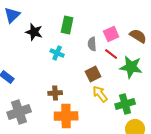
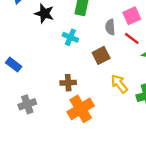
brown square: (93, 74) -> (101, 55), moved
gray cross: (19, 112) -> (27, 104), size x0.7
orange cross: (66, 116) -> (81, 109), turned -30

